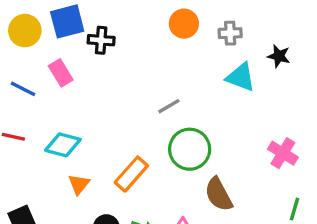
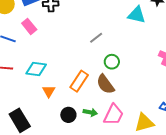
green circle: (190, 149) -> (112, 62), size x0.6
brown semicircle: (219, 194) -> (105, 84), moved

